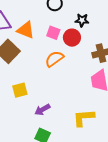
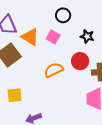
pink square: (53, 33) -> (53, 37), moved
red circle: (72, 38) -> (80, 61), moved

